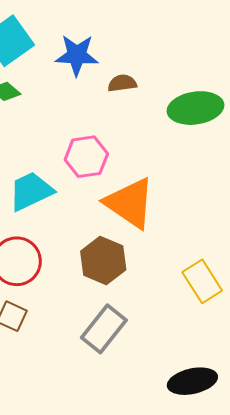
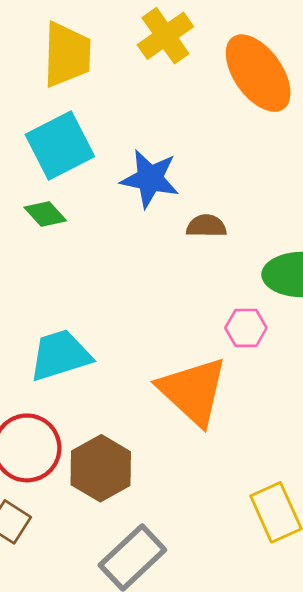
pink hexagon: (86, 157) -> (246, 328), moved, size x0.7
brown hexagon: (103, 260) -> (101, 468), moved

